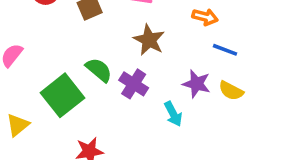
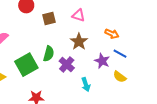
green semicircle: (99, 70) -> (49, 54), turned 56
purple star: (197, 84) -> (102, 61), moved

